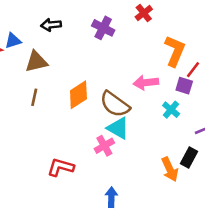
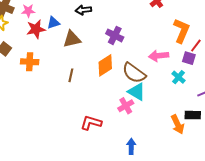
purple cross: (103, 28) -> (115, 35), moved
brown line: (34, 97) -> (71, 75), moved
black rectangle: (189, 157) -> (193, 115), turned 63

